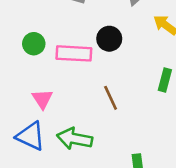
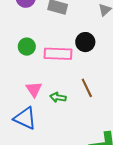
green arrow: (75, 139) -> (58, 97), moved, size x0.6

